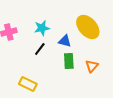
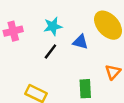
green rectangle: (69, 61) -> (85, 89), moved

